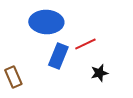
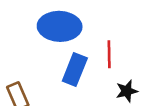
red line: (85, 44) -> (109, 54), turned -65

